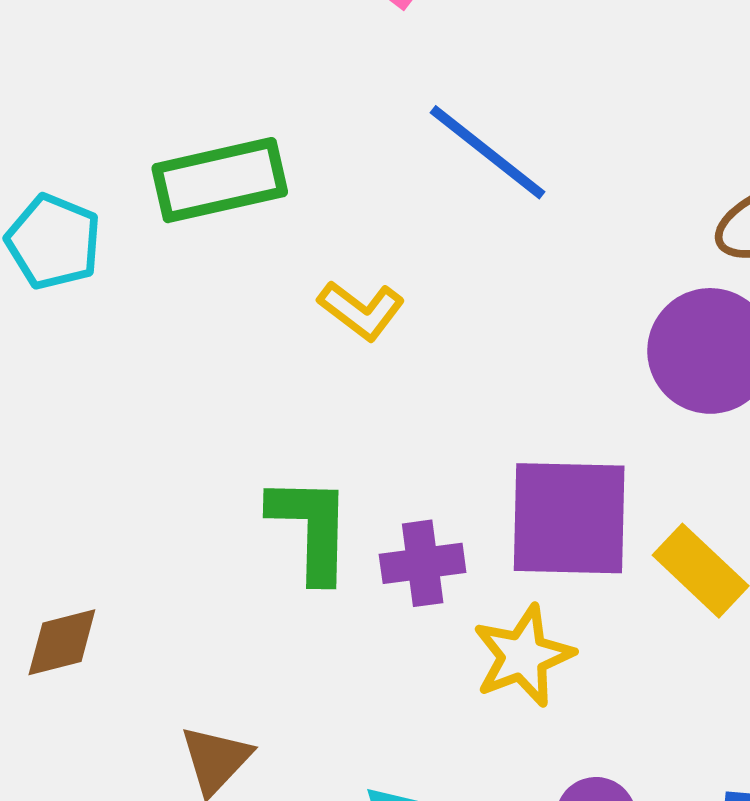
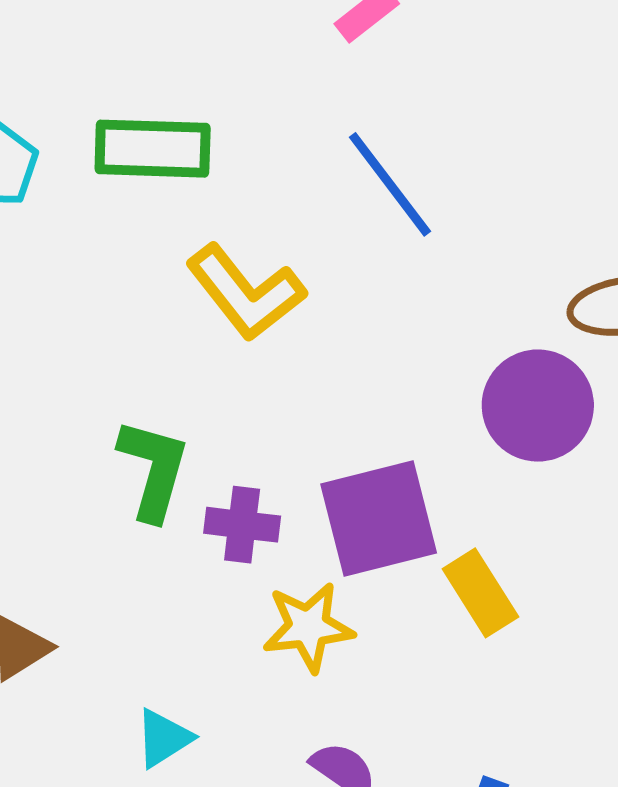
yellow L-shape: (361, 310) -> (246, 292), size x1.6
purple square: (569, 518) -> (379, 518), turned -30

